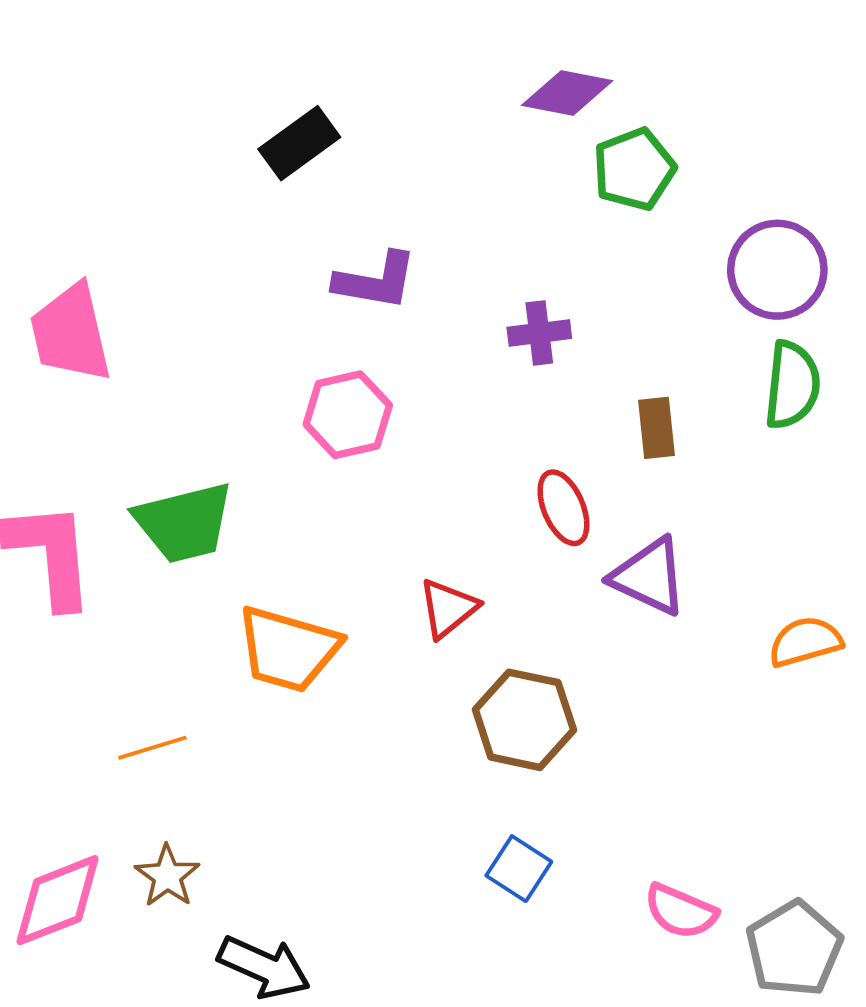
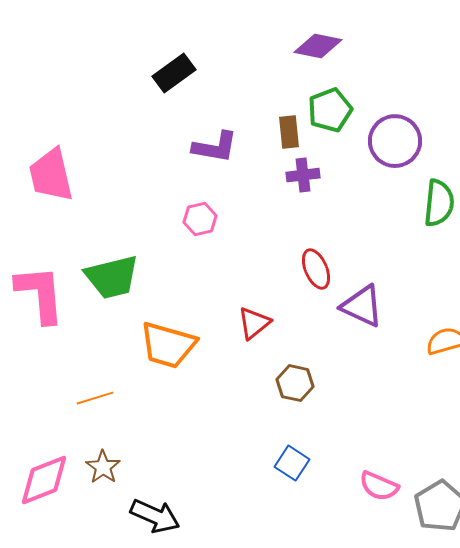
green pentagon: (634, 169) -> (330, 110), moved
purple circle: (777, 270) -> (395, 141), moved
pink hexagon: (348, 415) -> (200, 219), size x0.7
brown rectangle: (656, 428) -> (289, 132), moved
brown hexagon: (524, 720) -> (295, 383), size x0.7

